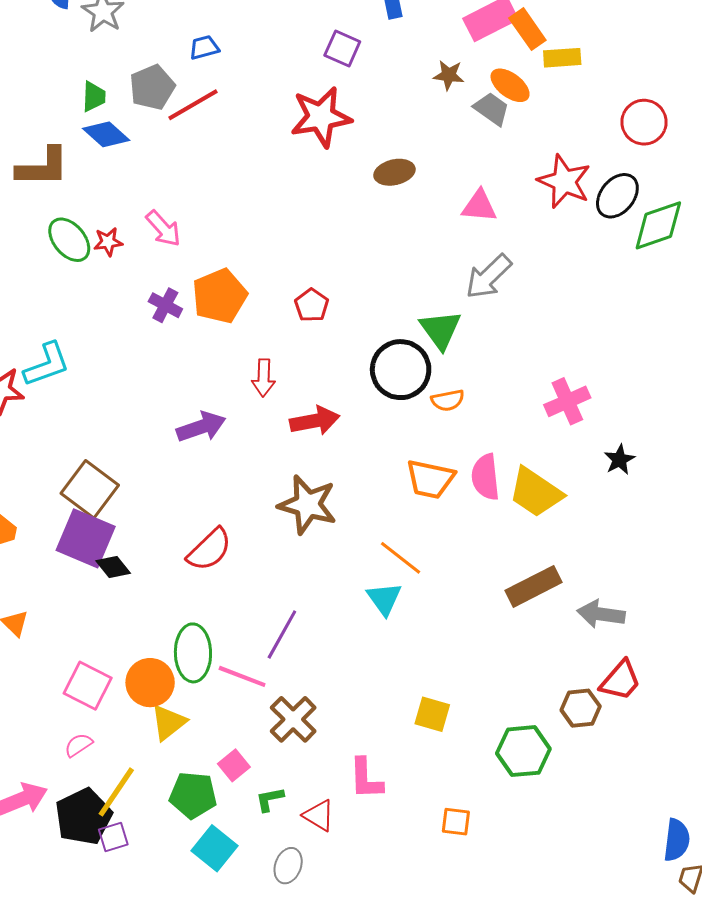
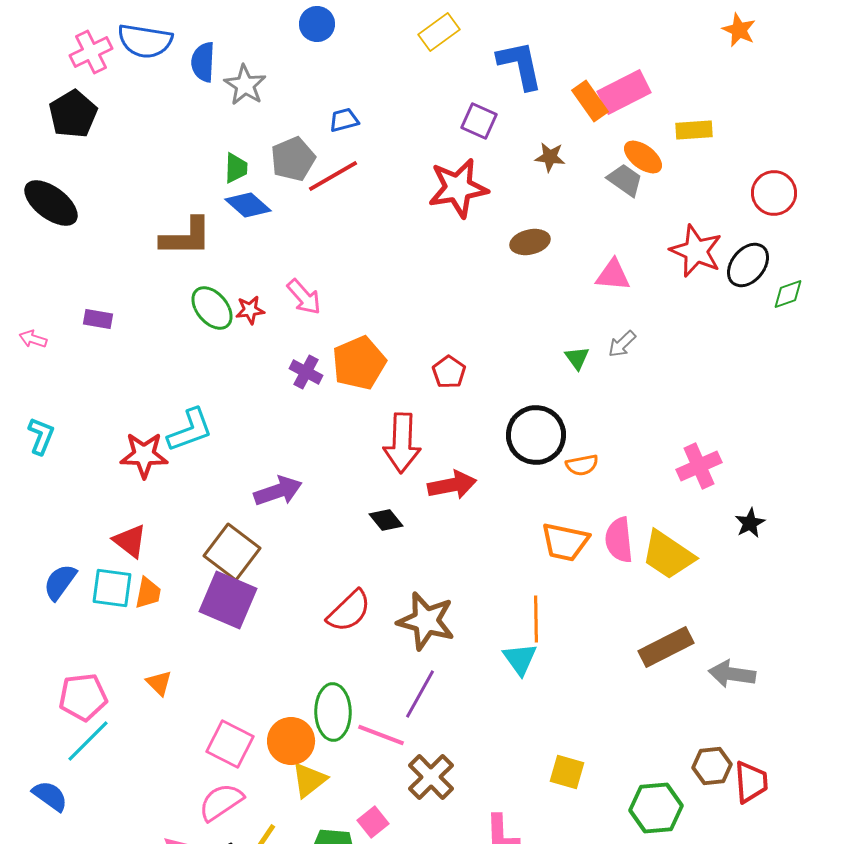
orange rectangle: (527, 29) -> (590, 101), moved
brown star: (449, 75) -> (550, 157), moved
green diamond: (658, 225) -> (788, 294), size x0.6
gray arrow: (489, 277) -> (622, 344), size x0.6
green triangle: (440, 330) -> (577, 358), moved, size x0.6
red arrow: (264, 378) -> (402, 443), size x1.6
purple arrow: (201, 427) -> (278, 491), moved
brown star: (308, 505) -> (426, 621), moved
orange line: (401, 558) -> (536, 619), turned 51
black diamond: (113, 567) -> (386, 520), moved
red trapezoid: (620, 681) -> (751, 782), moved, turned -45
pink semicircle: (78, 745) -> (221, 802), size x1.6

